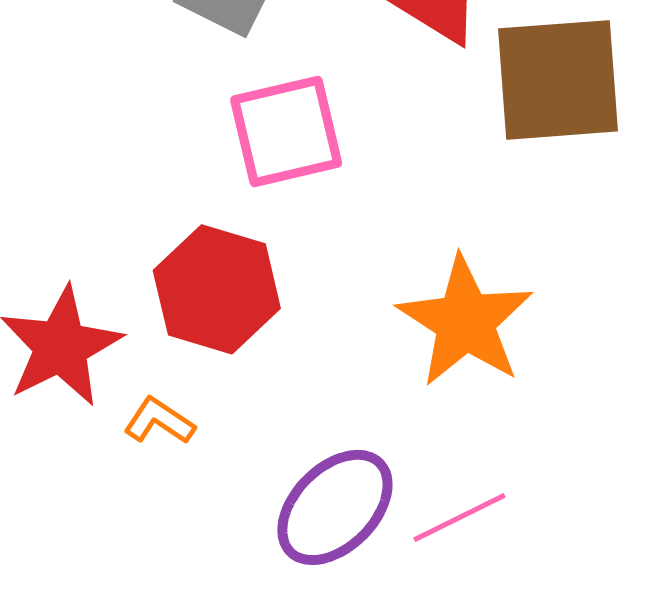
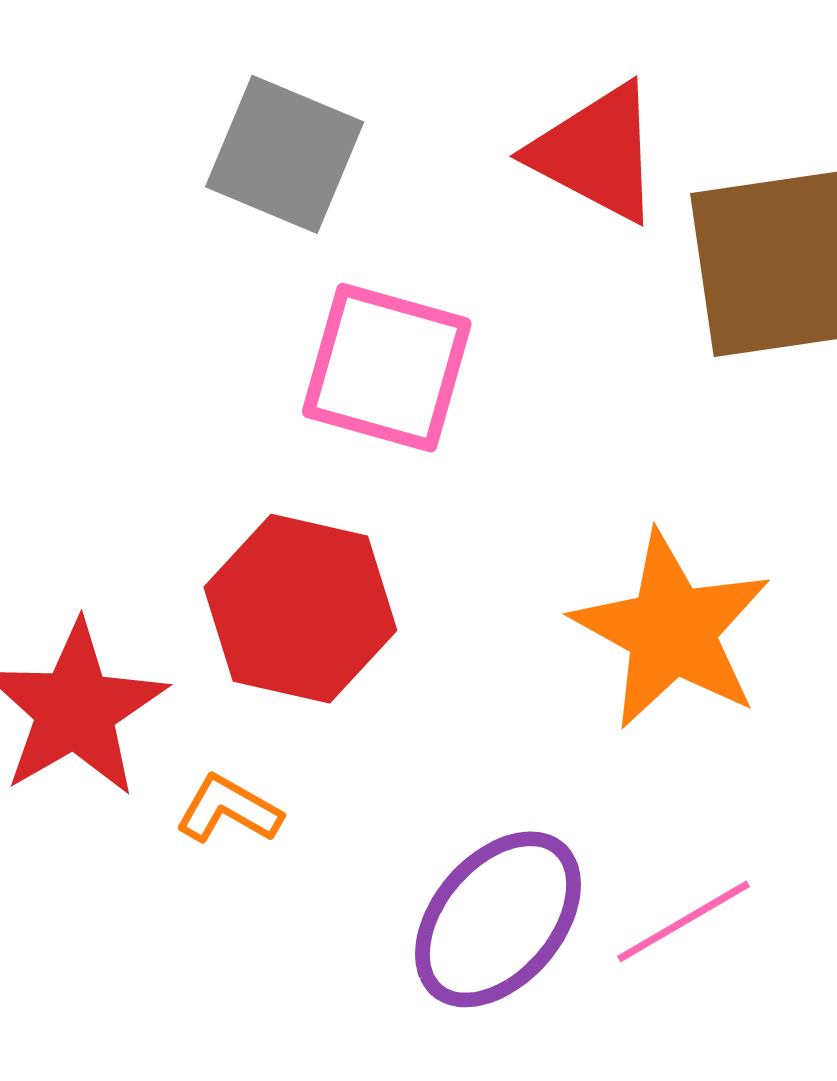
pink square: (286, 132) -> (387, 368), turned 33

